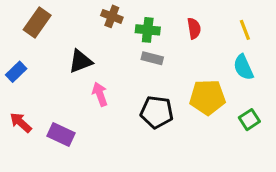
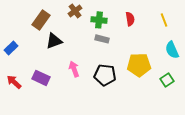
brown cross: (112, 16) -> (75, 11), turned 32
brown rectangle: (37, 22) -> (41, 20), moved
cyan semicircle: (243, 67) -> (172, 50), moved
pink arrow: (100, 94) -> (74, 69), moved
purple rectangle: (61, 135) -> (41, 78), moved

